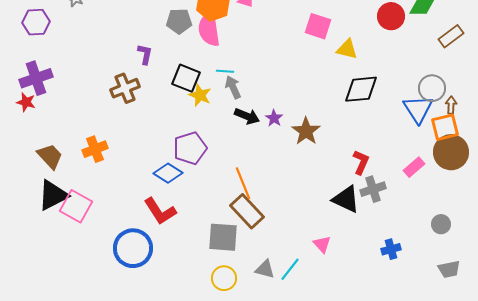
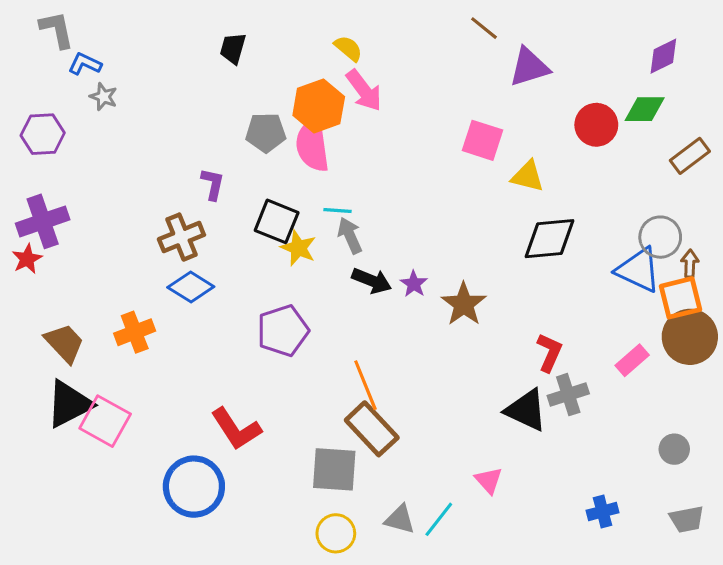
red star: (26, 102) -> (27, 259), turned 30
blue triangle: (418, 109) -> (638, 270), turned -32
blue diamond: (168, 173) -> (191, 287), moved
blue cross: (391, 249) -> (603, 512), moved

